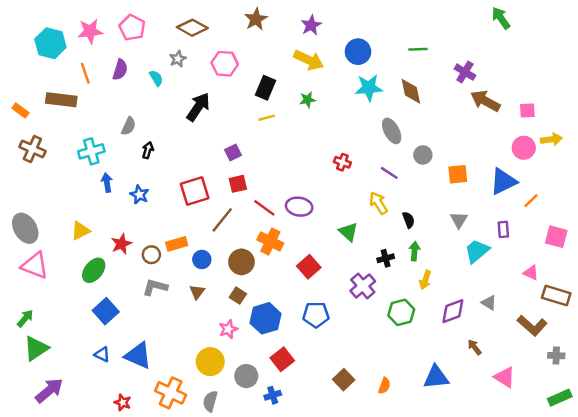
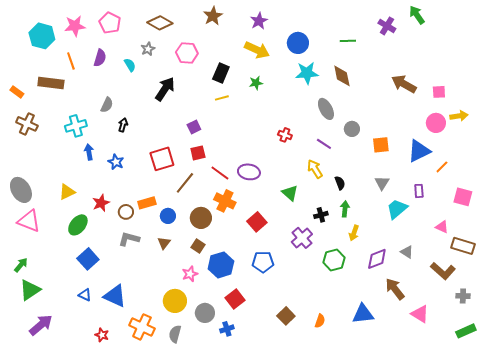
purple cross: (465, 72) -> (387, 26), moved
brown arrow: (475, 347) -> (395, 289), size x1.6

